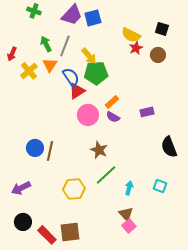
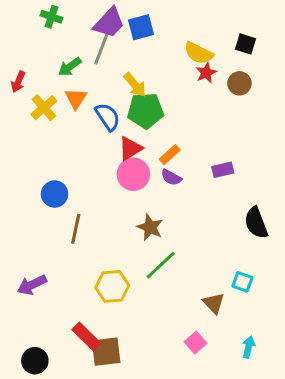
green arrow: (46, 44) -> (70, 67), turned -98
gray line: (65, 46) -> (102, 48), moved
red triangle: (77, 91) -> (130, 149), moved
blue circle: (35, 148) -> (55, 194), moved
cyan arrow: (129, 188) -> (249, 347), moved
brown triangle: (126, 214) -> (214, 303), moved
black circle: (23, 222) -> (35, 361), moved
red rectangle: (47, 235) -> (86, 336), moved

